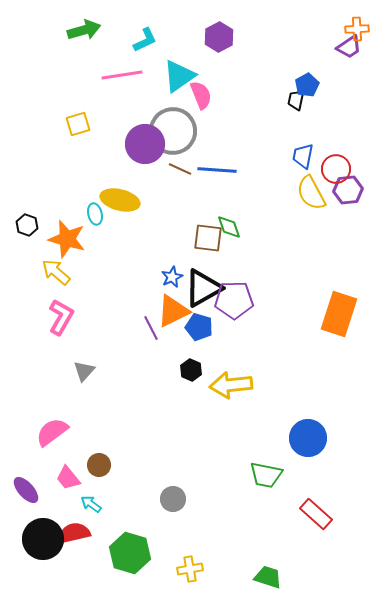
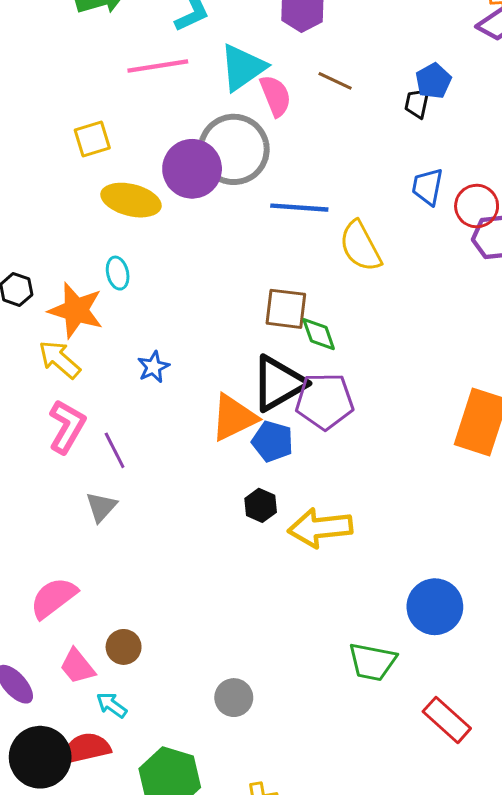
brown line: (180, 169) -> (335, 81), moved
yellow semicircle: (311, 193) -> (360, 246), moved
yellow ellipse: (120, 200) -> (131, 200), moved
green diamond: (229, 227) -> (319, 334), moved
blue star: (172, 277) -> (153, 367), moved
purple line: (151, 328) -> (115, 450), moved

